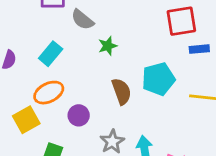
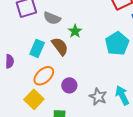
brown semicircle: (122, 91) -> (60, 46), moved

